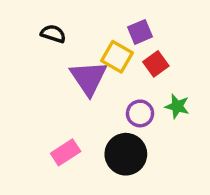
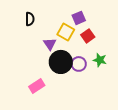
black semicircle: (53, 34) -> (30, 19), turned 72
purple triangle: (89, 78) -> (50, 44), size x0.6
black circle: (126, 154) -> (61, 62), moved

